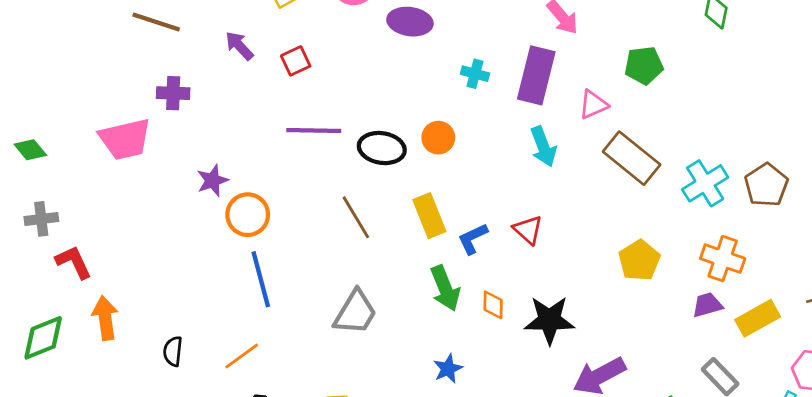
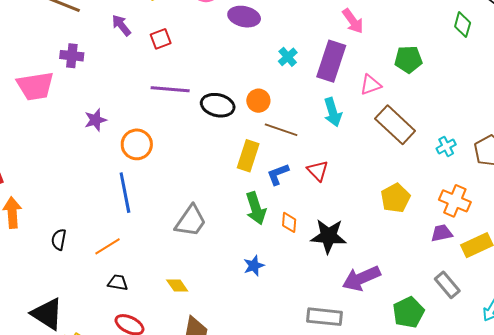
cyan cross: (475, 74) -> (288, 57), turned 30
cyan cross: (705, 183) -> (446, 146), size x0.6
orange circle: (248, 215) -> (137, 144), moved
yellow rectangle: (429, 216) -> (248, 156), turned 36
brown line: (356, 217) -> (281, 130), moved, turned -44

